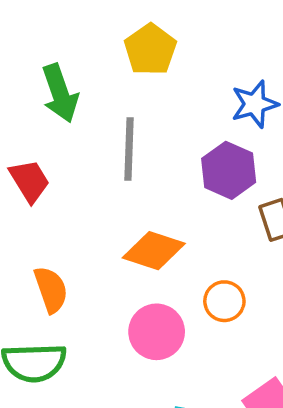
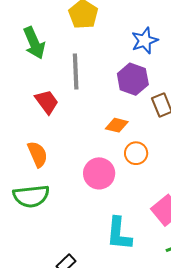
red trapezoid: (29, 181) -> (47, 102), moved
orange diamond: (154, 251) -> (117, 125), moved, size x0.7

